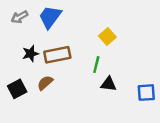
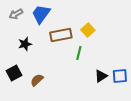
brown rectangle: (57, 55) -> (61, 35), moved
brown semicircle: (45, 83) -> (37, 80), moved
black triangle: (109, 84) -> (101, 76), moved, turned -40

